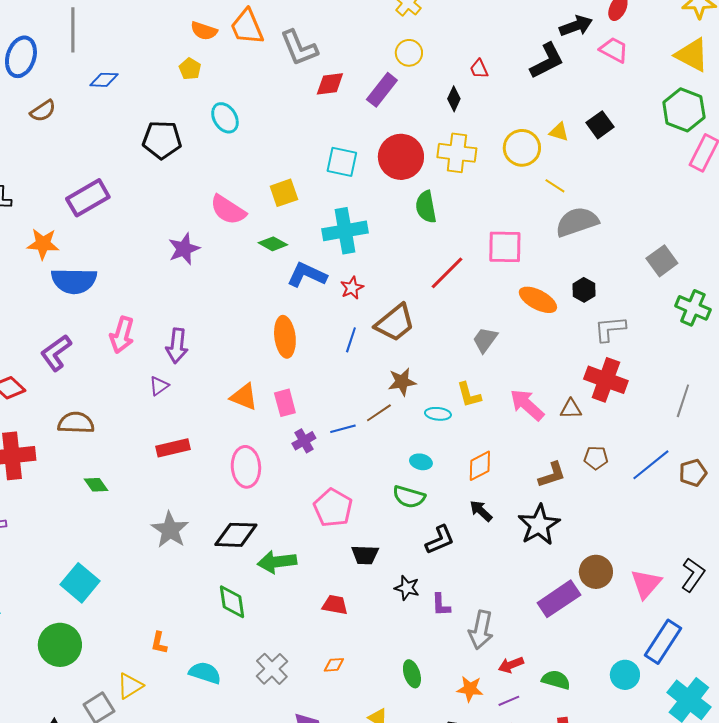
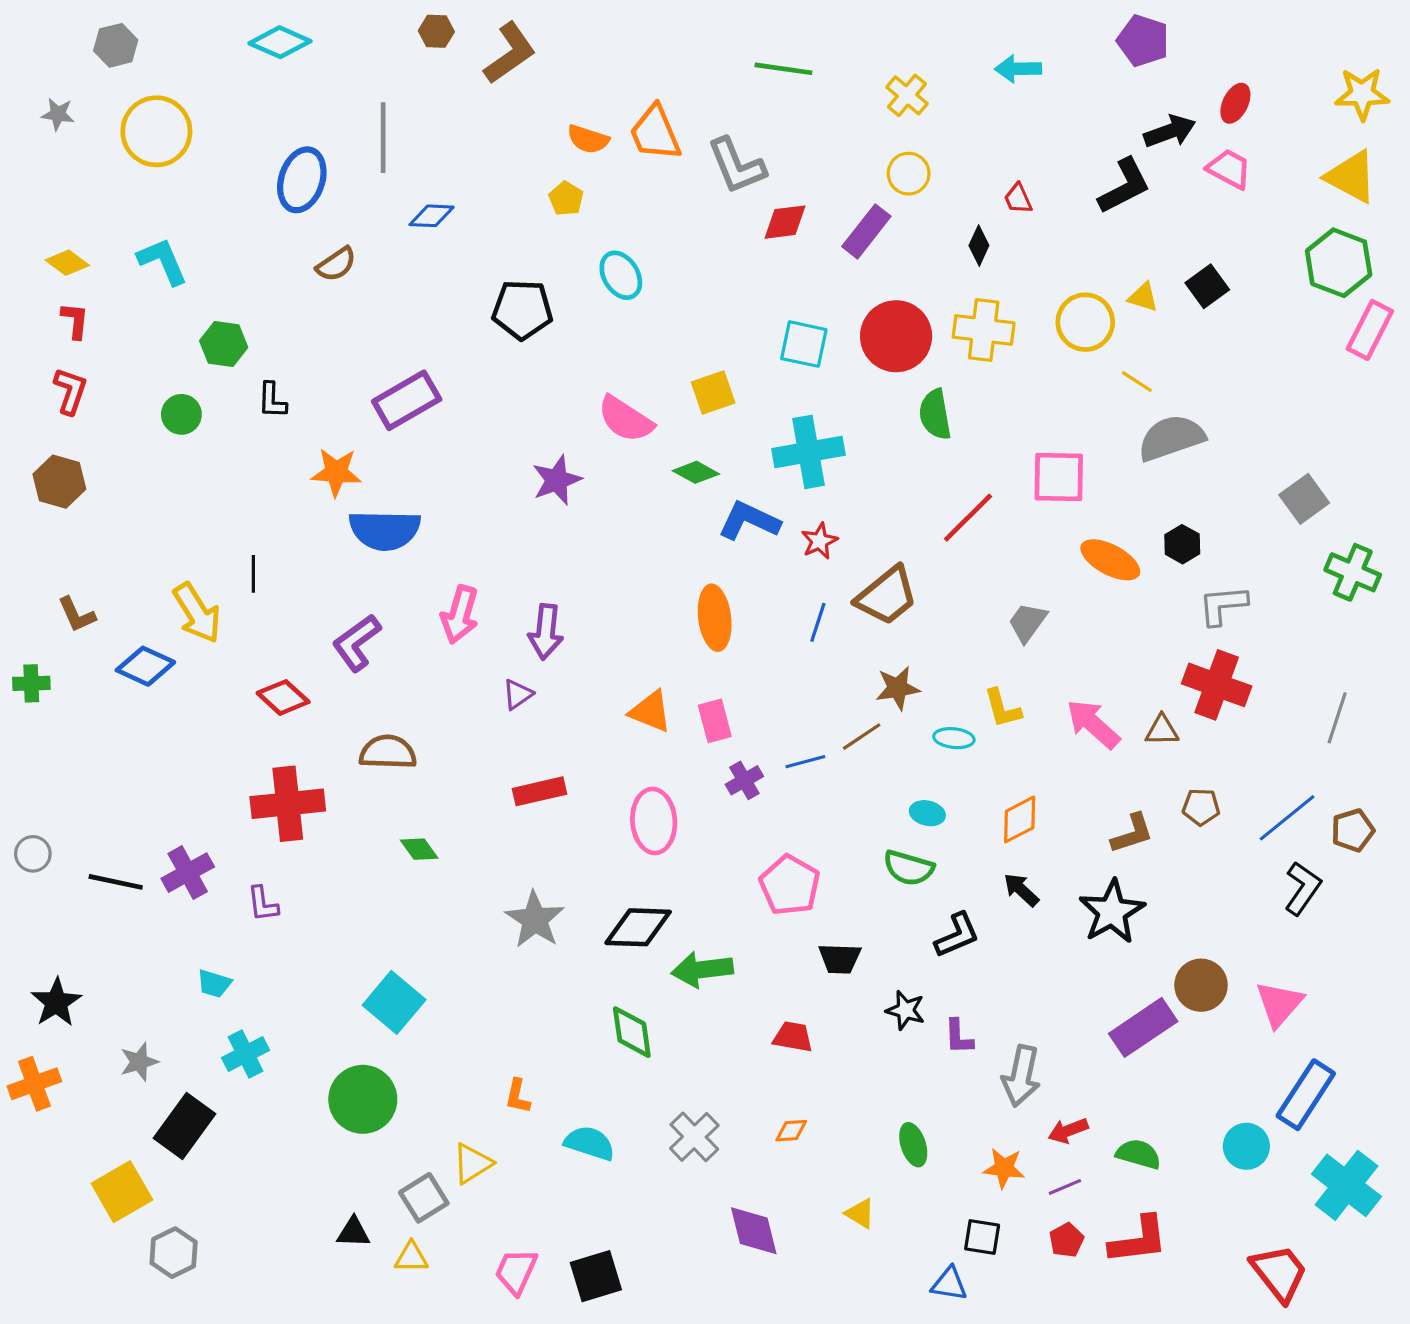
black L-shape: (693, 575) -> (1303, 888), moved

